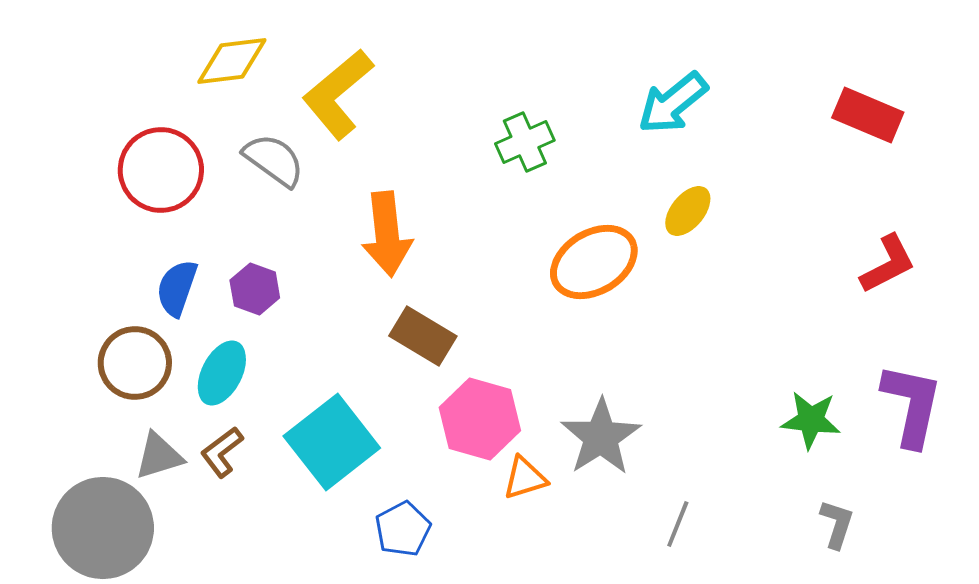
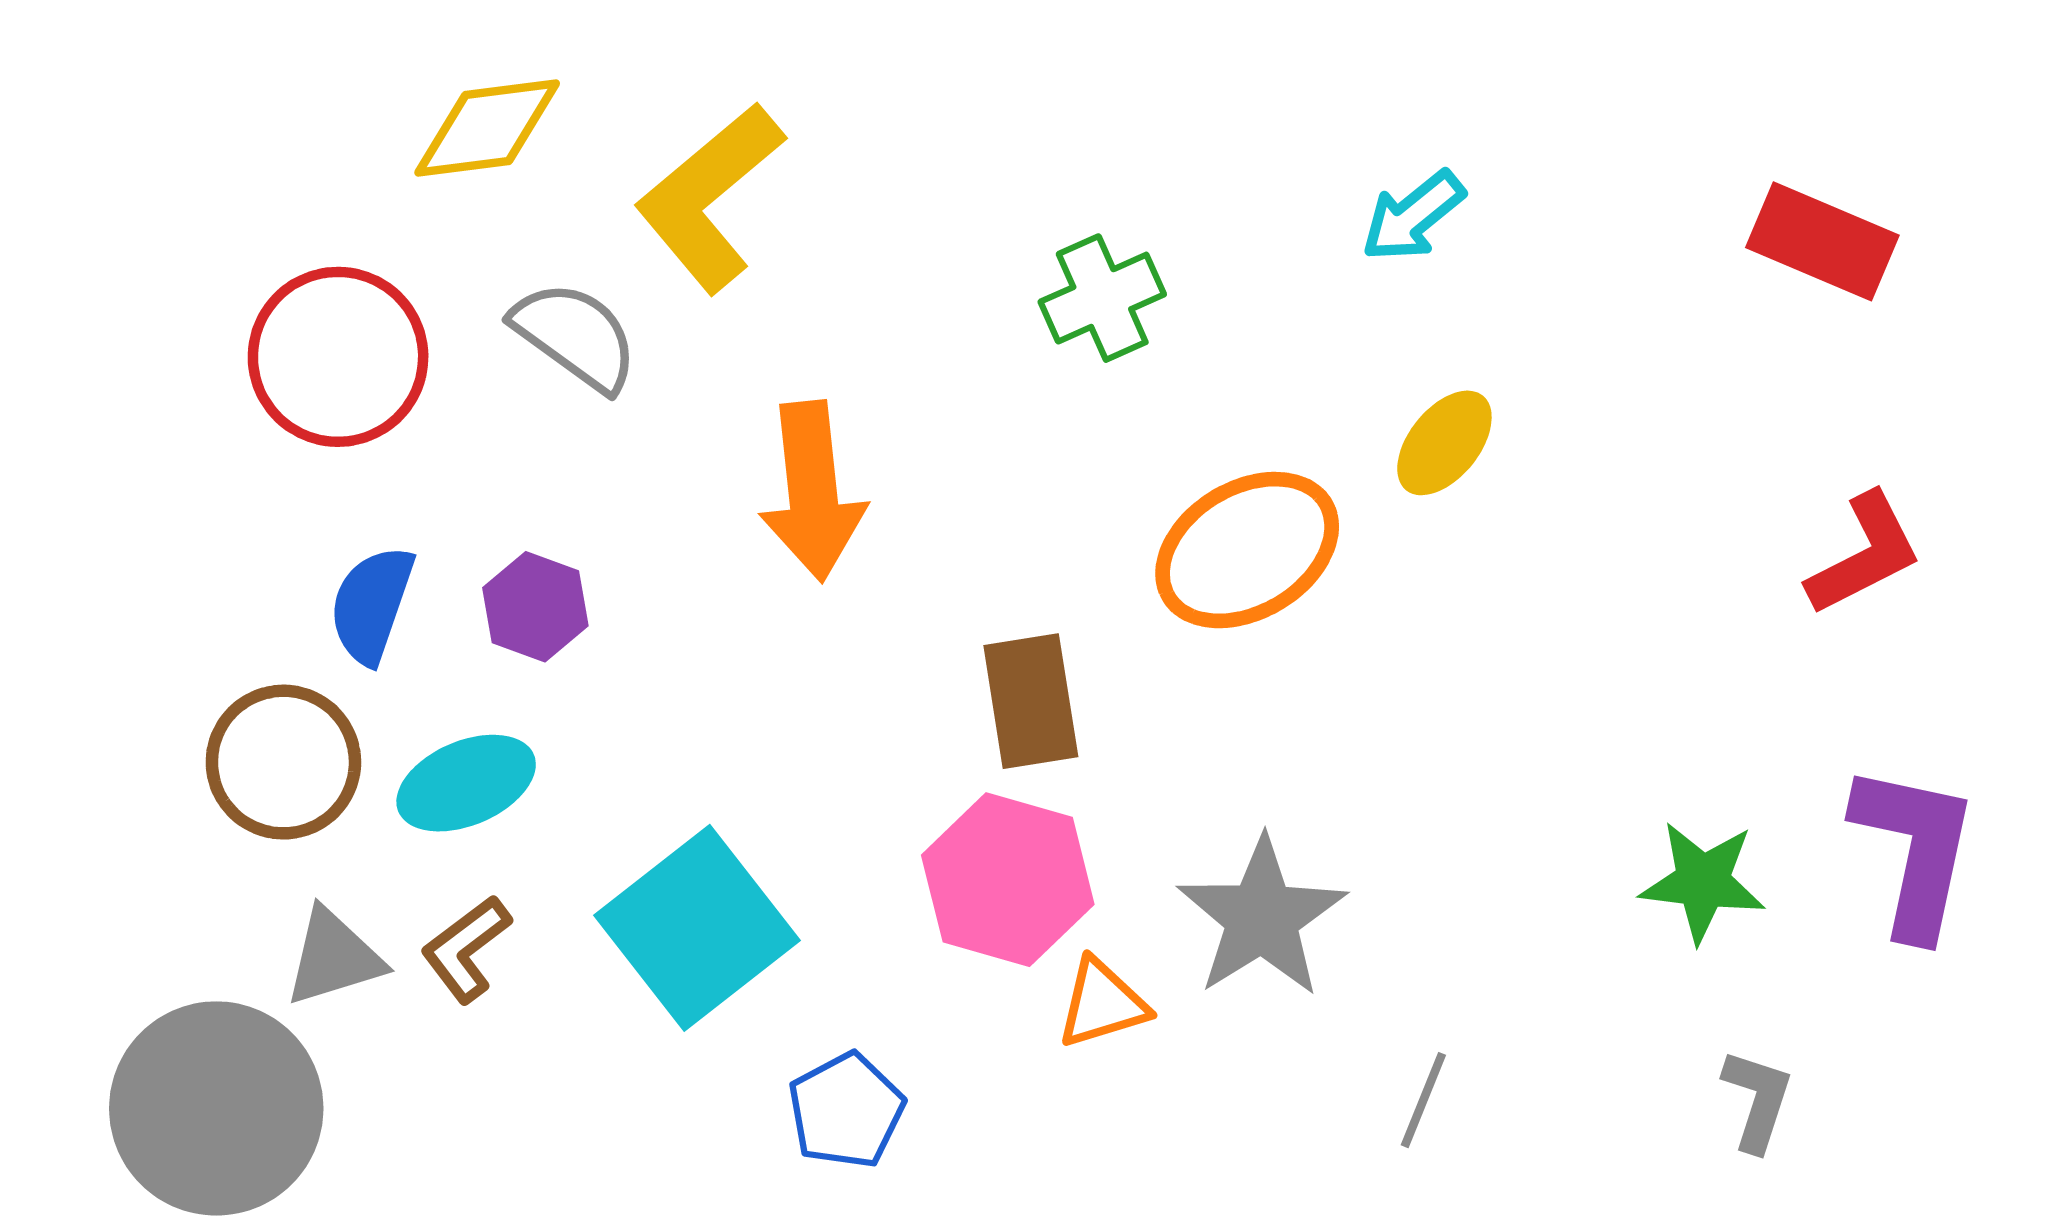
cyan arrow: (673, 103) -> (1413, 216), size x0.7
brown rectangle: (423, 336) -> (1031, 701), moved, turned 50
cyan ellipse: (222, 373) -> (466, 783), turned 40

